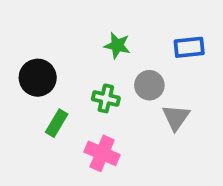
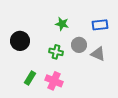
gray triangle: (176, 117) -> (98, 54), moved, turned -42
green rectangle: (57, 123) -> (30, 78), moved

